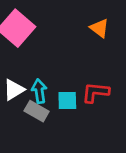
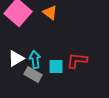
orange triangle: (99, 28) -> (50, 12), moved

